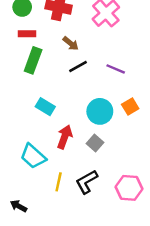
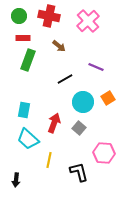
black line: (78, 66) -> (65, 79), moved
cyan rectangle: (45, 107) -> (24, 110), moved, turned 70
black L-shape: (86, 182) -> (79, 172), moved, turned 105
pink hexagon: (129, 188) -> (104, 153), moved
black arrow: (19, 206) -> (16, 180), turned -112

